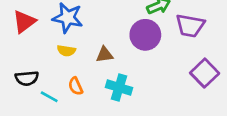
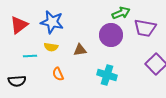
black semicircle: (27, 78) -> (17, 81), moved
cyan cross: (119, 88) -> (107, 75), moved
cyan line: (49, 97) -> (30, 56), moved, turned -32

